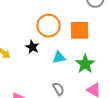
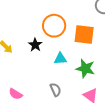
green star: (85, 64) -> (85, 68), turned -30

